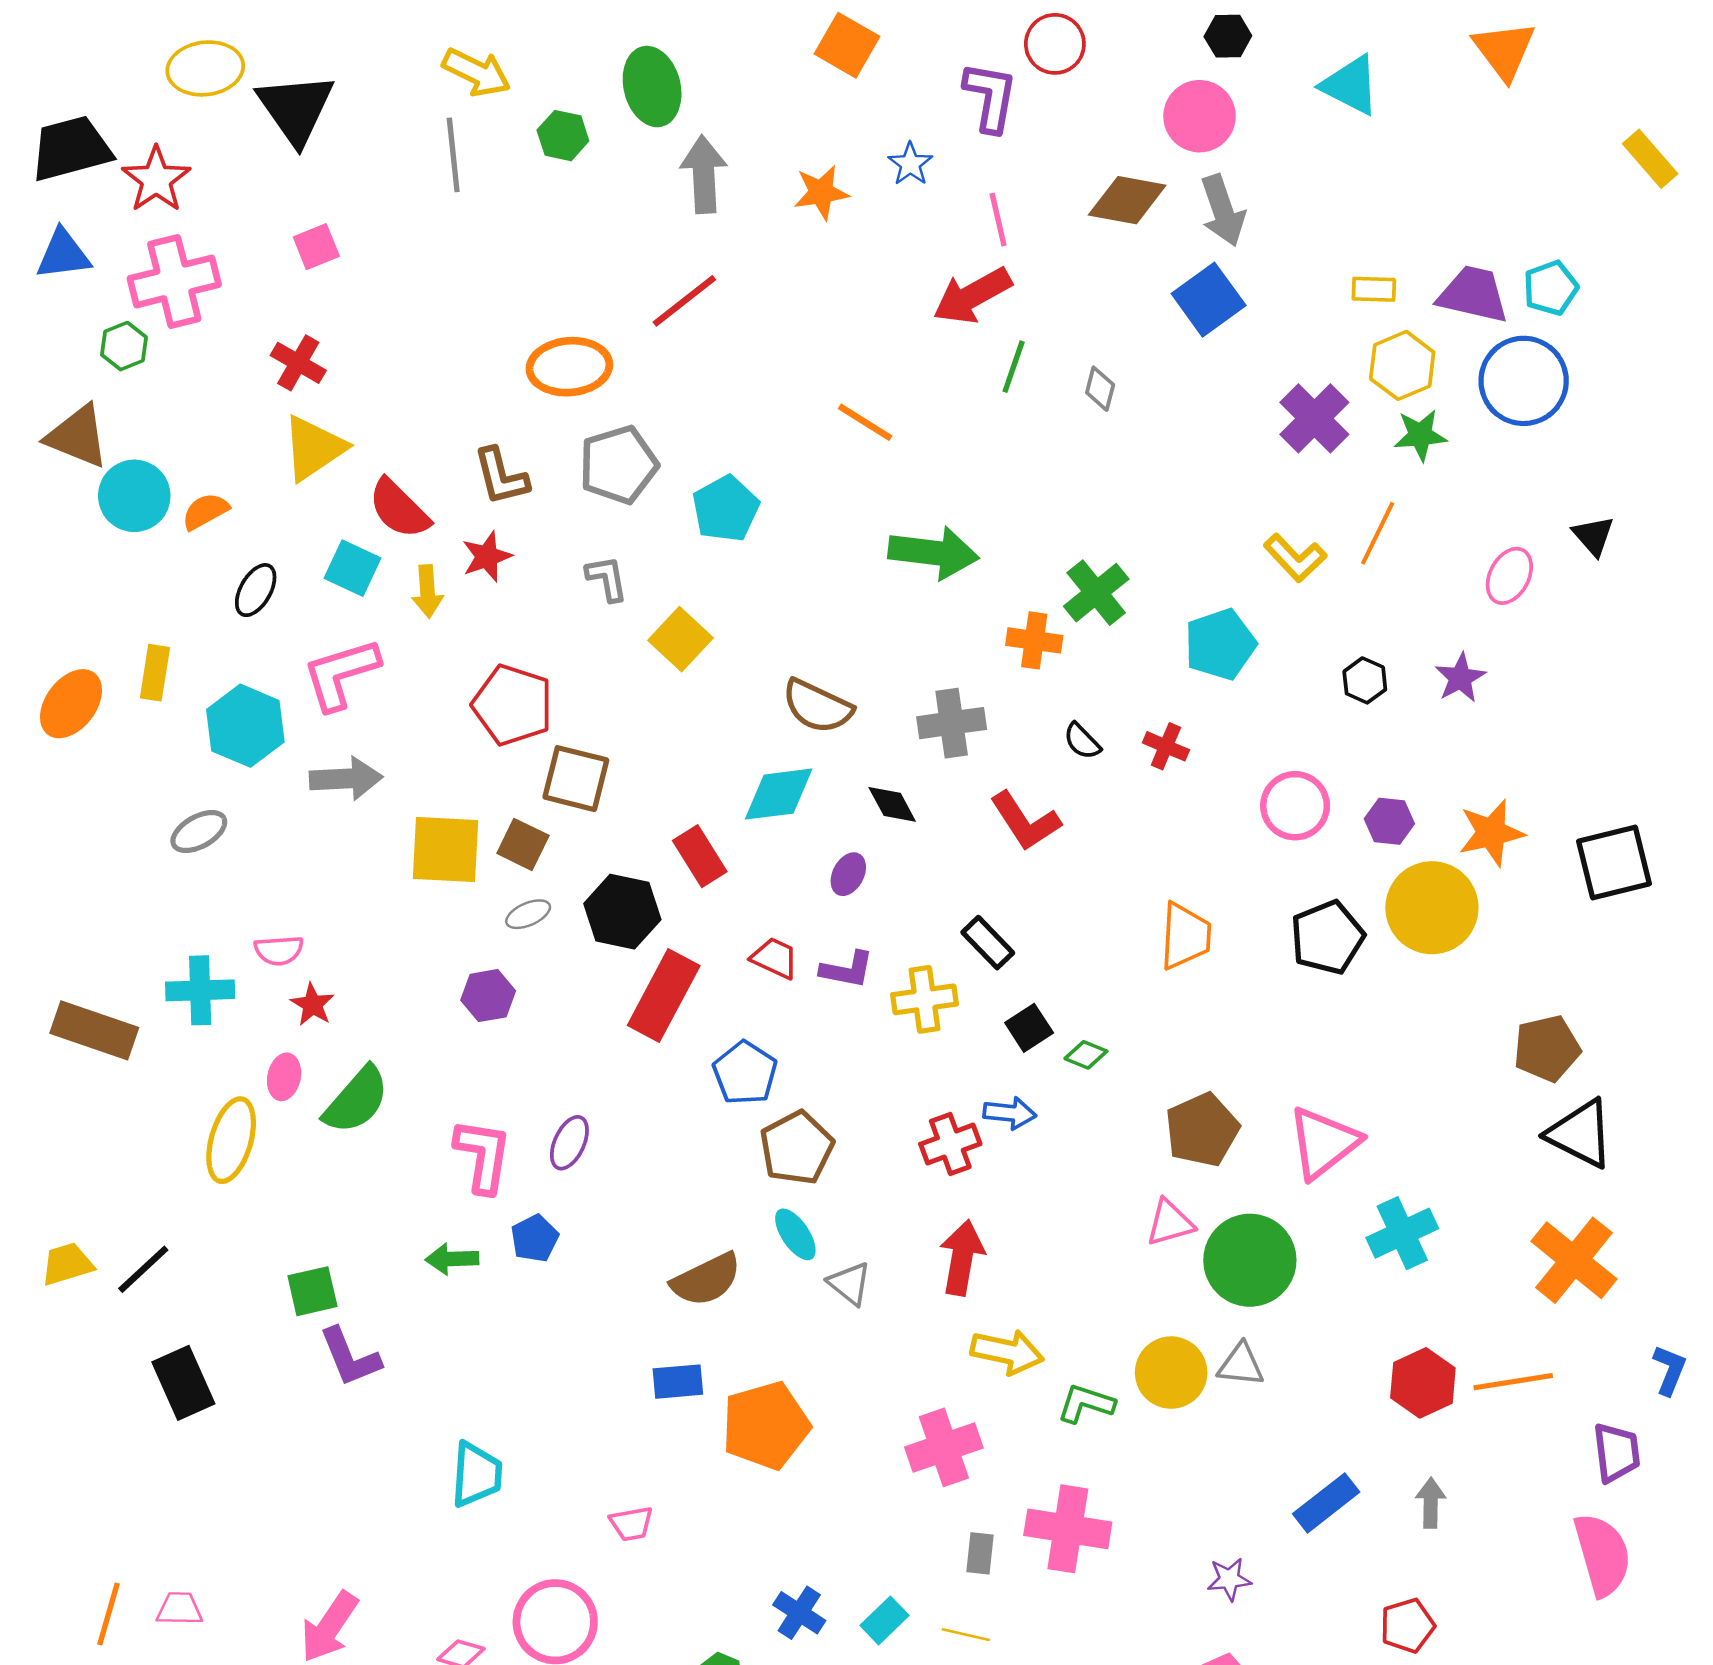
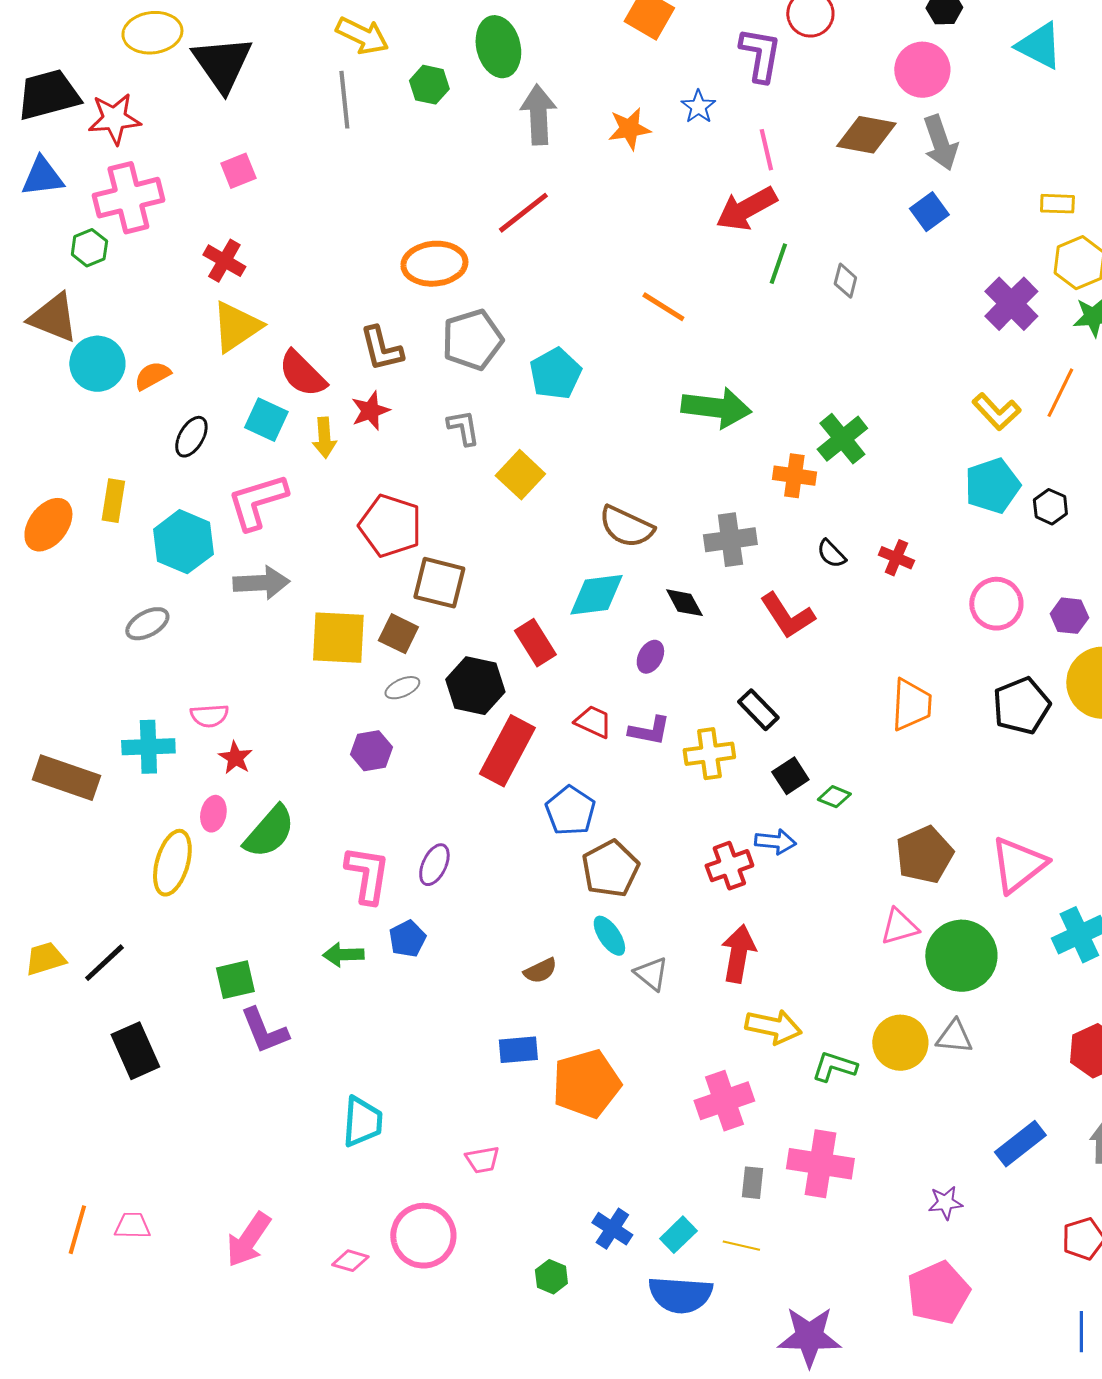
red star: (156, 179) -> (114, 119), turned 30
blue square: (1209, 300) -> (929, 212), size x0.7
cyan pentagon: (1220, 644) -> (992, 486), moved
brown semicircle: (706, 1280) -> (540, 971), size x0.6

